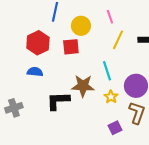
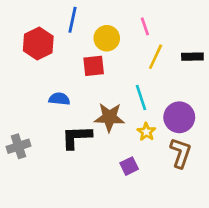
red hexagon: (38, 43) -> (38, 43), moved
blue semicircle: (35, 72) -> (59, 99), moved
purple square: (115, 128) -> (129, 166), moved

